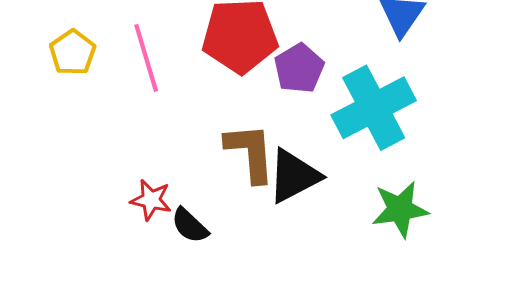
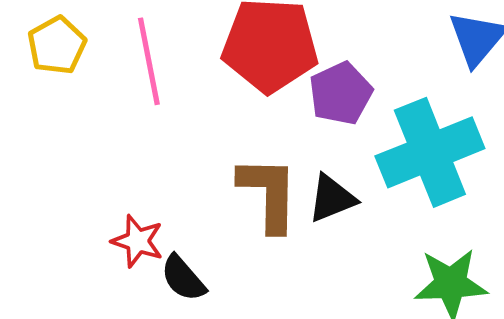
black triangle: (294, 176) -> (332, 198), moved, size x0.7

